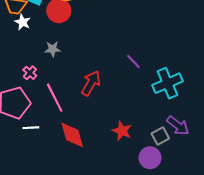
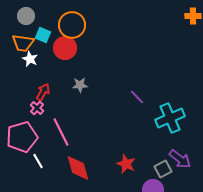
gray star: (53, 49) -> (80, 85), moved
red arrow: (91, 83) -> (43, 92), moved, size x0.7
white line: (31, 128) -> (38, 161), turned 63

